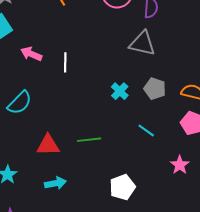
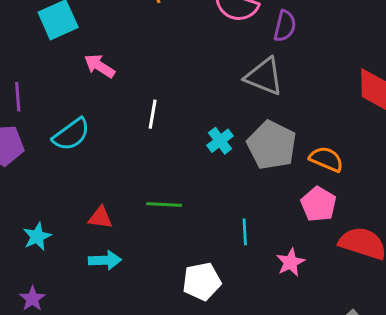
white line: (65, 62) -> (153, 114), moved
gray pentagon: (155, 89) -> (272, 145), size x1.5
cyan line: (146, 130) -> (245, 232), moved, turned 42
red triangle: (48, 145) -> (100, 217), moved, size x0.7

